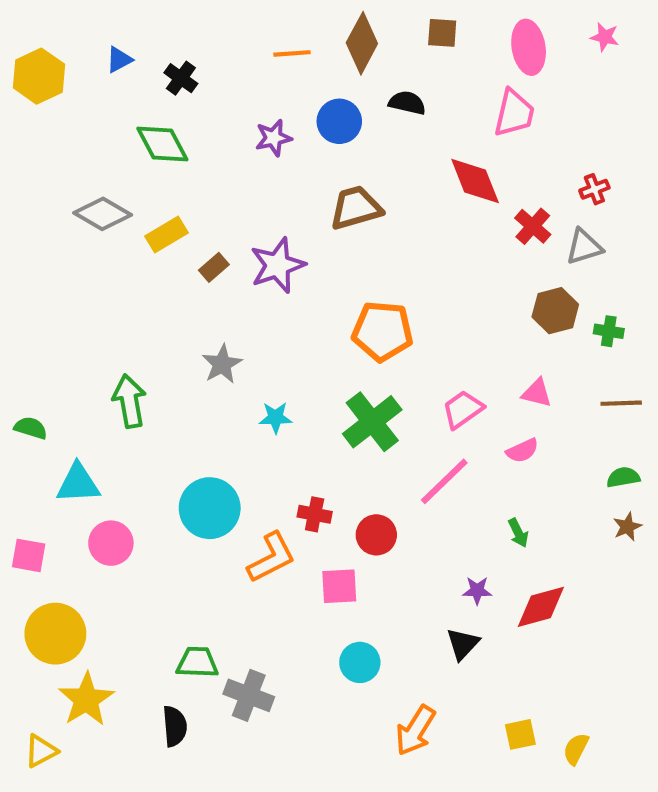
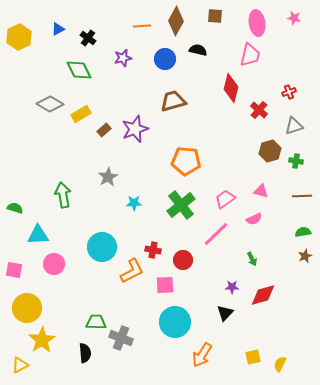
purple star: (273, 138) -> (123, 58), moved
red diamond: (475, 181) -> (231, 88), turned 36
gray triangle: (584, 247) -> (294, 126), moved
cyan circle: (360, 662) -> (175, 322), size x1.6

